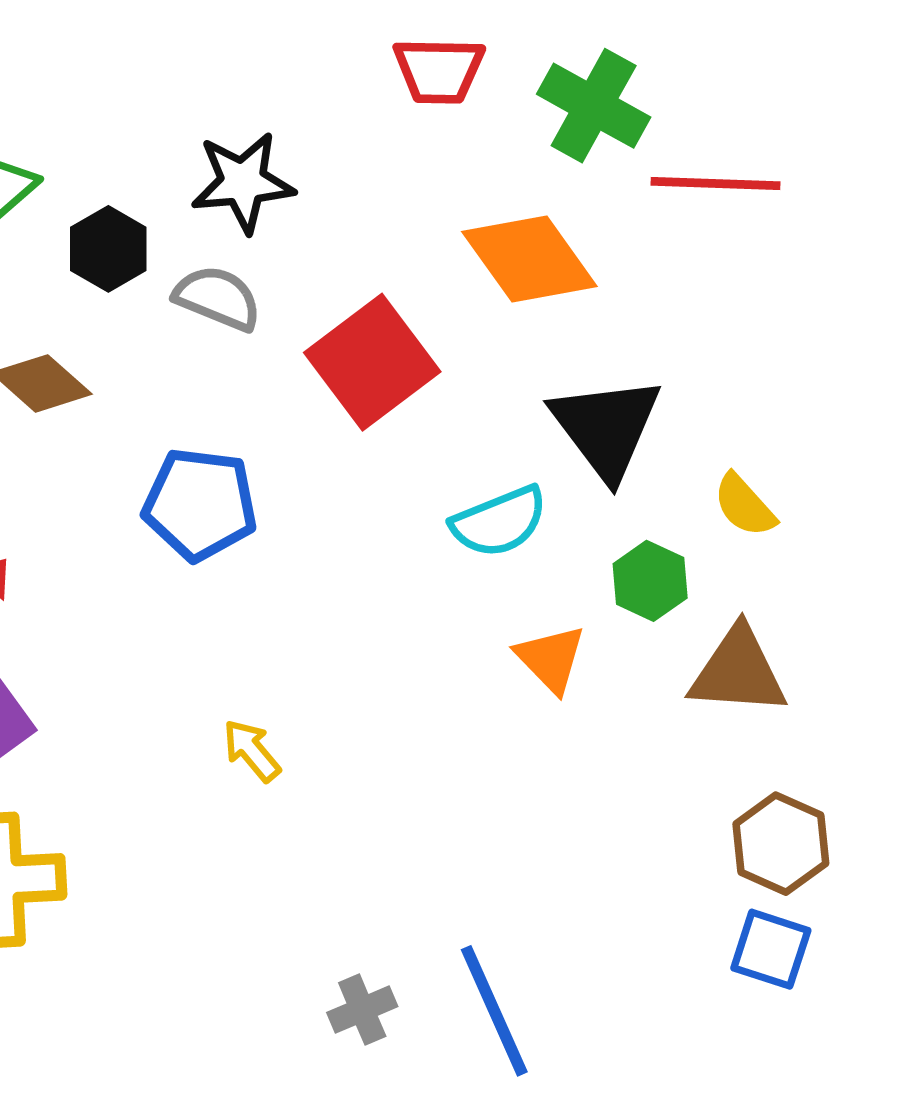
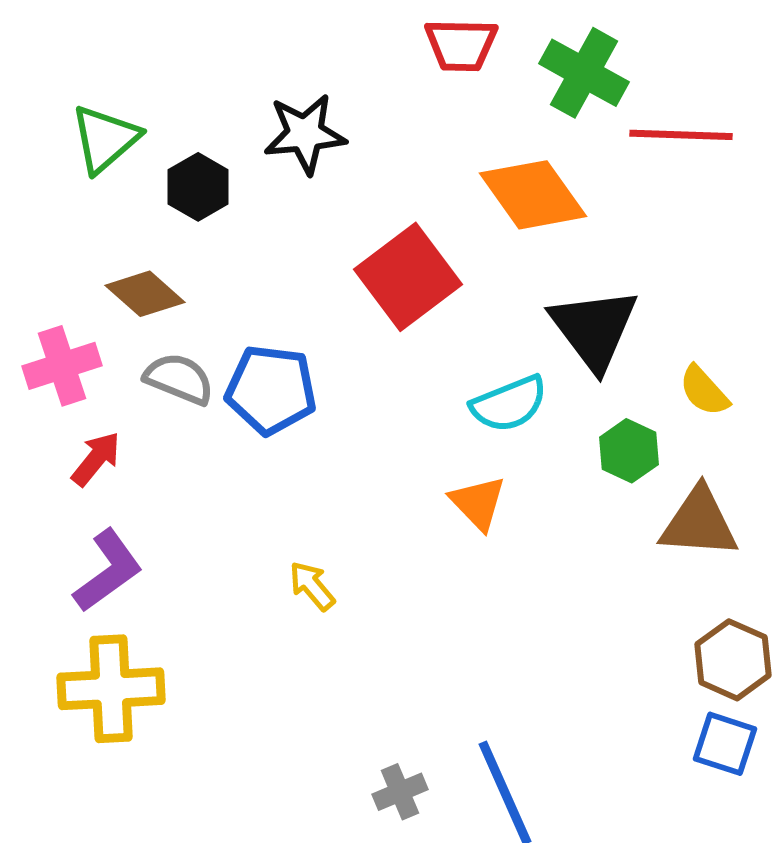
gray semicircle: (218, 298) -> (179, 379), moved
orange triangle: (551, 659) -> (478, 503), moved

